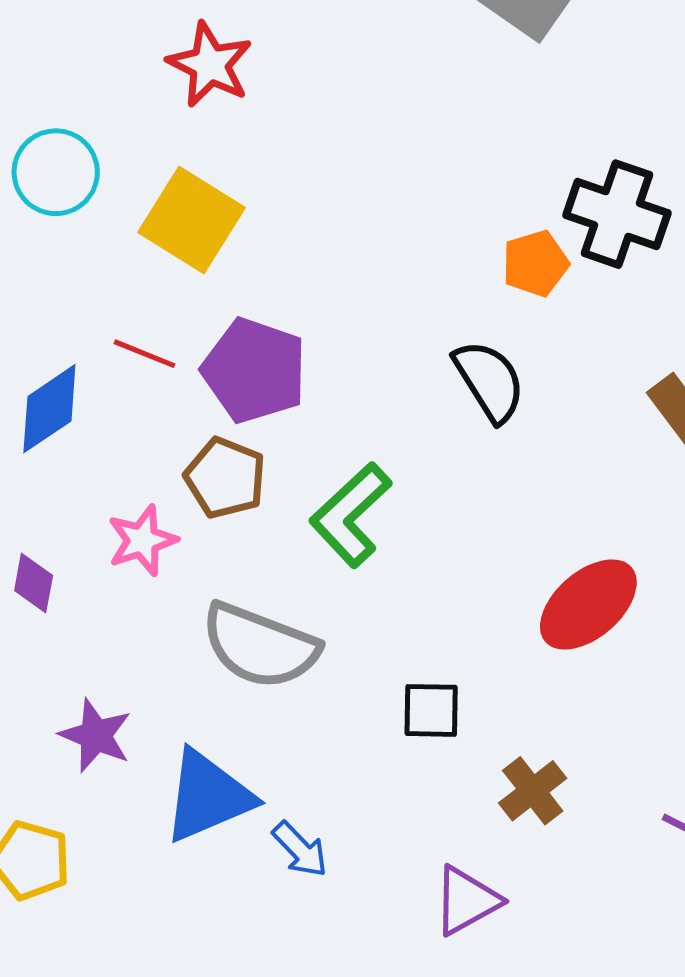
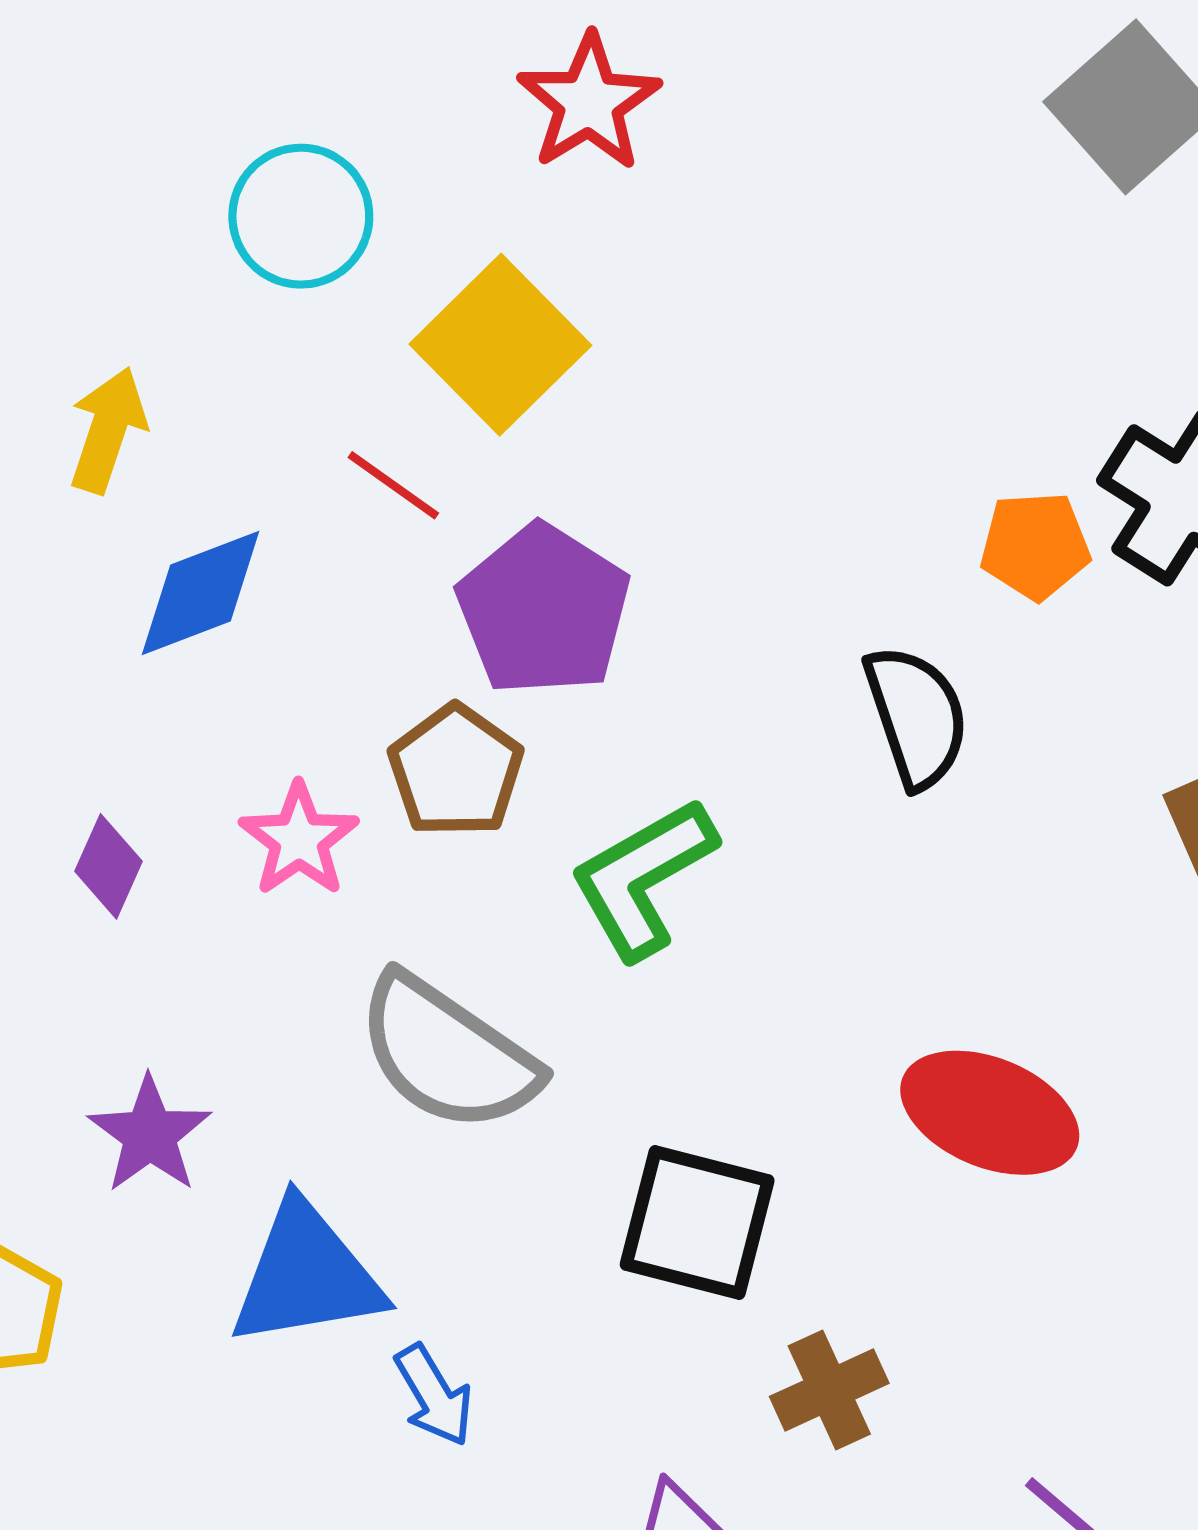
red line: (144, 354) -> (393, 485), moved
pink star: (142, 540) -> (299, 840), turned -30
red ellipse: (588, 605) -> (990, 1113), turned 50
black square: (431, 710) -> (697, 1223), size x1.5

